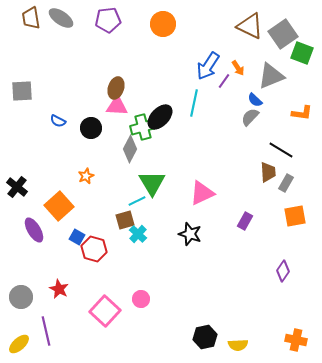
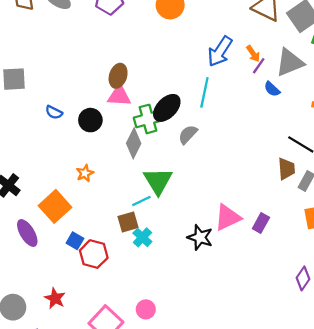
purple line: (224, 81) -> (259, 66), moved
gray semicircle: (250, 117) -> (188, 134), moved
pink triangle: (202, 193) -> (228, 218), moved

